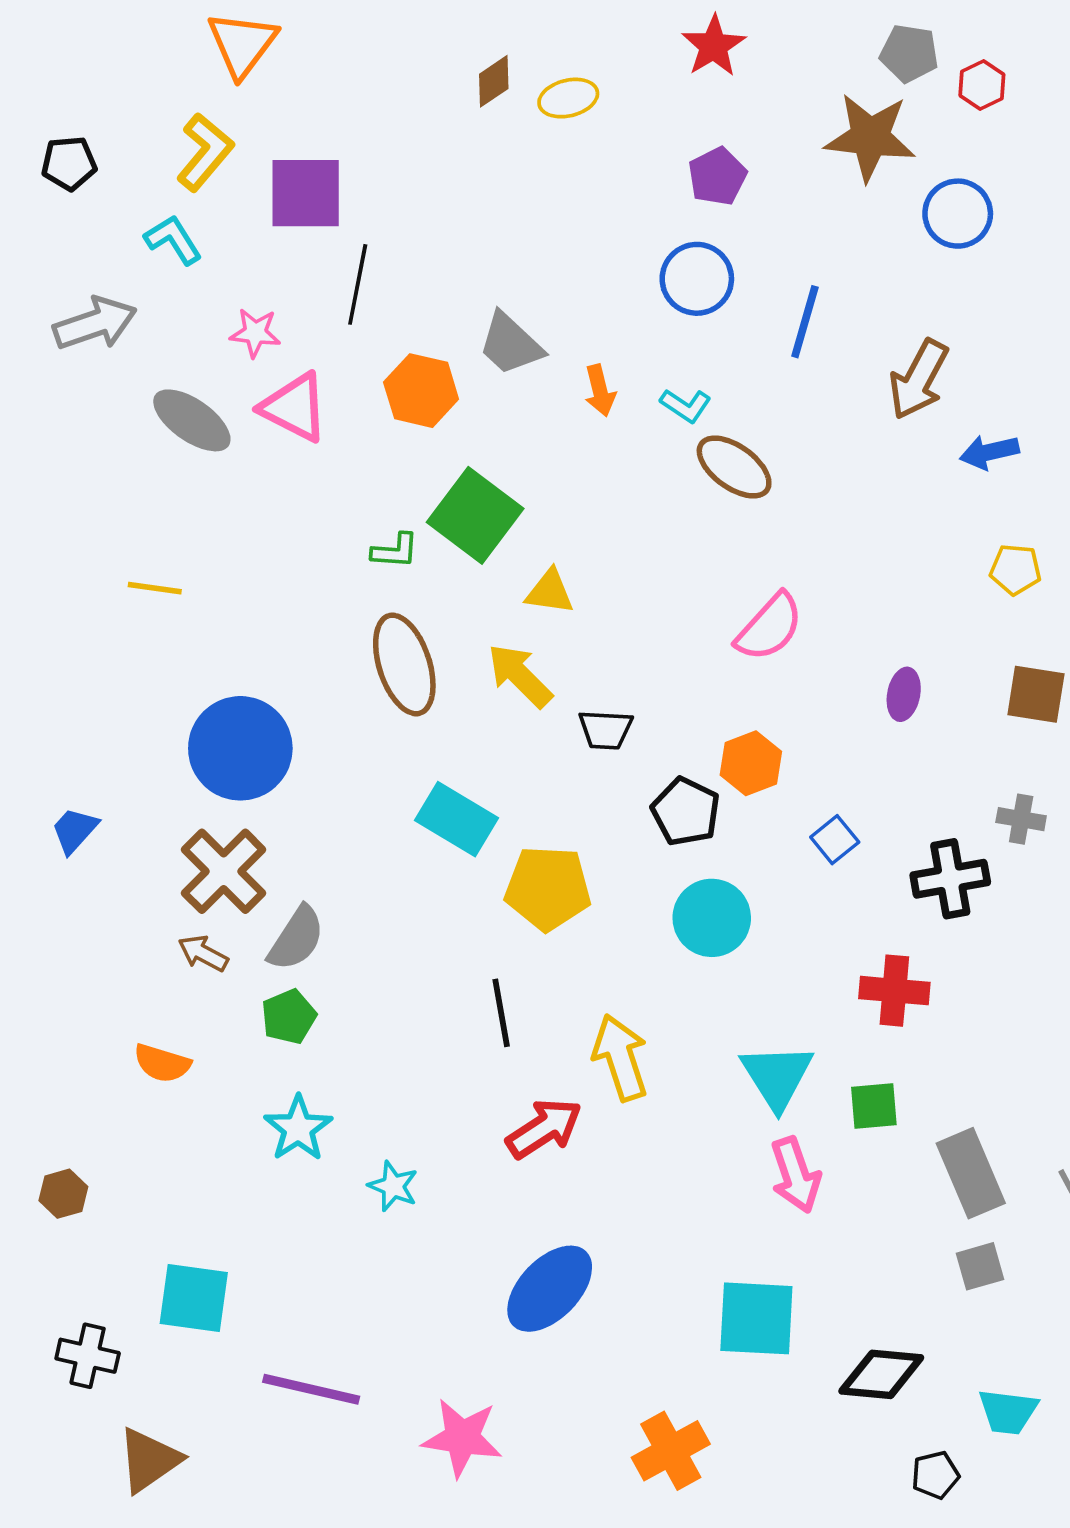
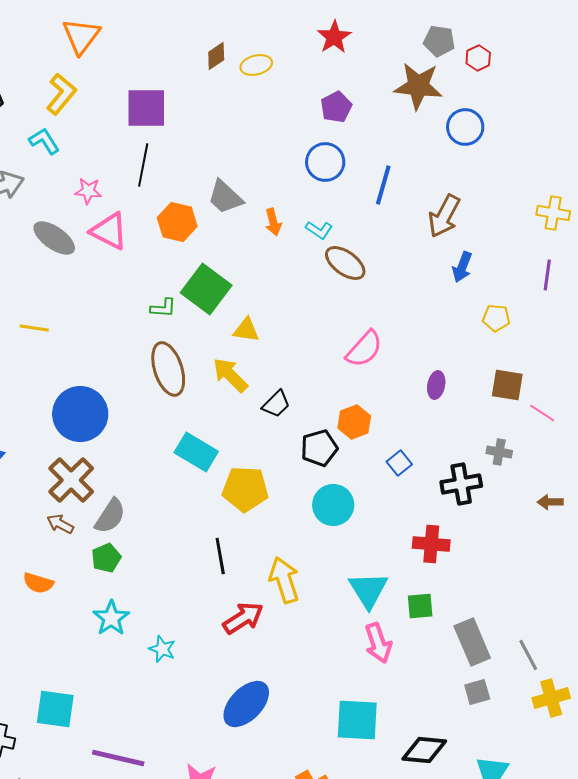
purple square: (306, 193) -> (146, 108), moved
blue arrow: (989, 452) -> (462, 267), moved, turned -56
black trapezoid: (606, 730) -> (276, 404), turned -48
black pentagon: (686, 812) -> (319, 448), turned 30

